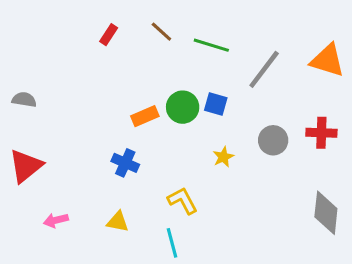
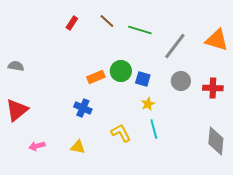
blue square: (216, 104) -> (143, 79), moved
gray circle: (273, 140) -> (181, 81), moved
cyan line: (172, 243) -> (154, 129), moved

